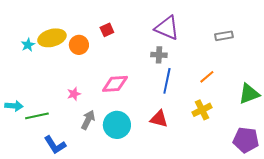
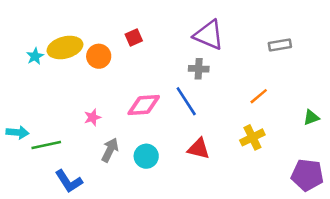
blue line: (167, 81) -> (186, 101), moved, turned -45
green triangle: (249, 94) -> (311, 117), size x0.6
cyan circle: (117, 125) -> (146, 156), size x0.7

